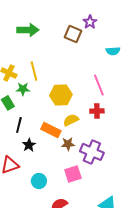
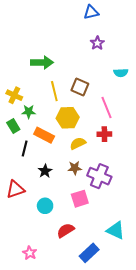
green arrow: (28, 30) -> (42, 62), moved
brown square: (73, 34) -> (80, 87), moved
yellow line: (34, 71) -> (54, 91), moved
orange rectangle: (51, 130) -> (44, 135), moved
black star: (29, 145) -> (45, 171), moved

